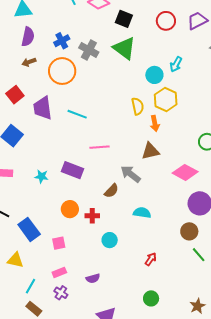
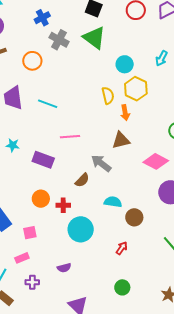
blue cross: (62, 41) -> (42, 18), moved
cyan arrow: (176, 64) -> (161, 58), moved
orange circle: (62, 71) -> (32, 61), size x0.7
cyan star: (41, 176) -> (13, 145), moved
brown circle: (189, 231) -> (134, 217), moved
cyan circle: (110, 240) -> (81, 229), size x1.6
pink rectangle: (59, 272) -> (22, 258), moved
purple cross: (61, 293) -> (32, 282), turned -32

